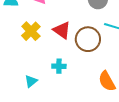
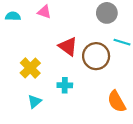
yellow cross: (31, 31) -> (30, 68), moved

